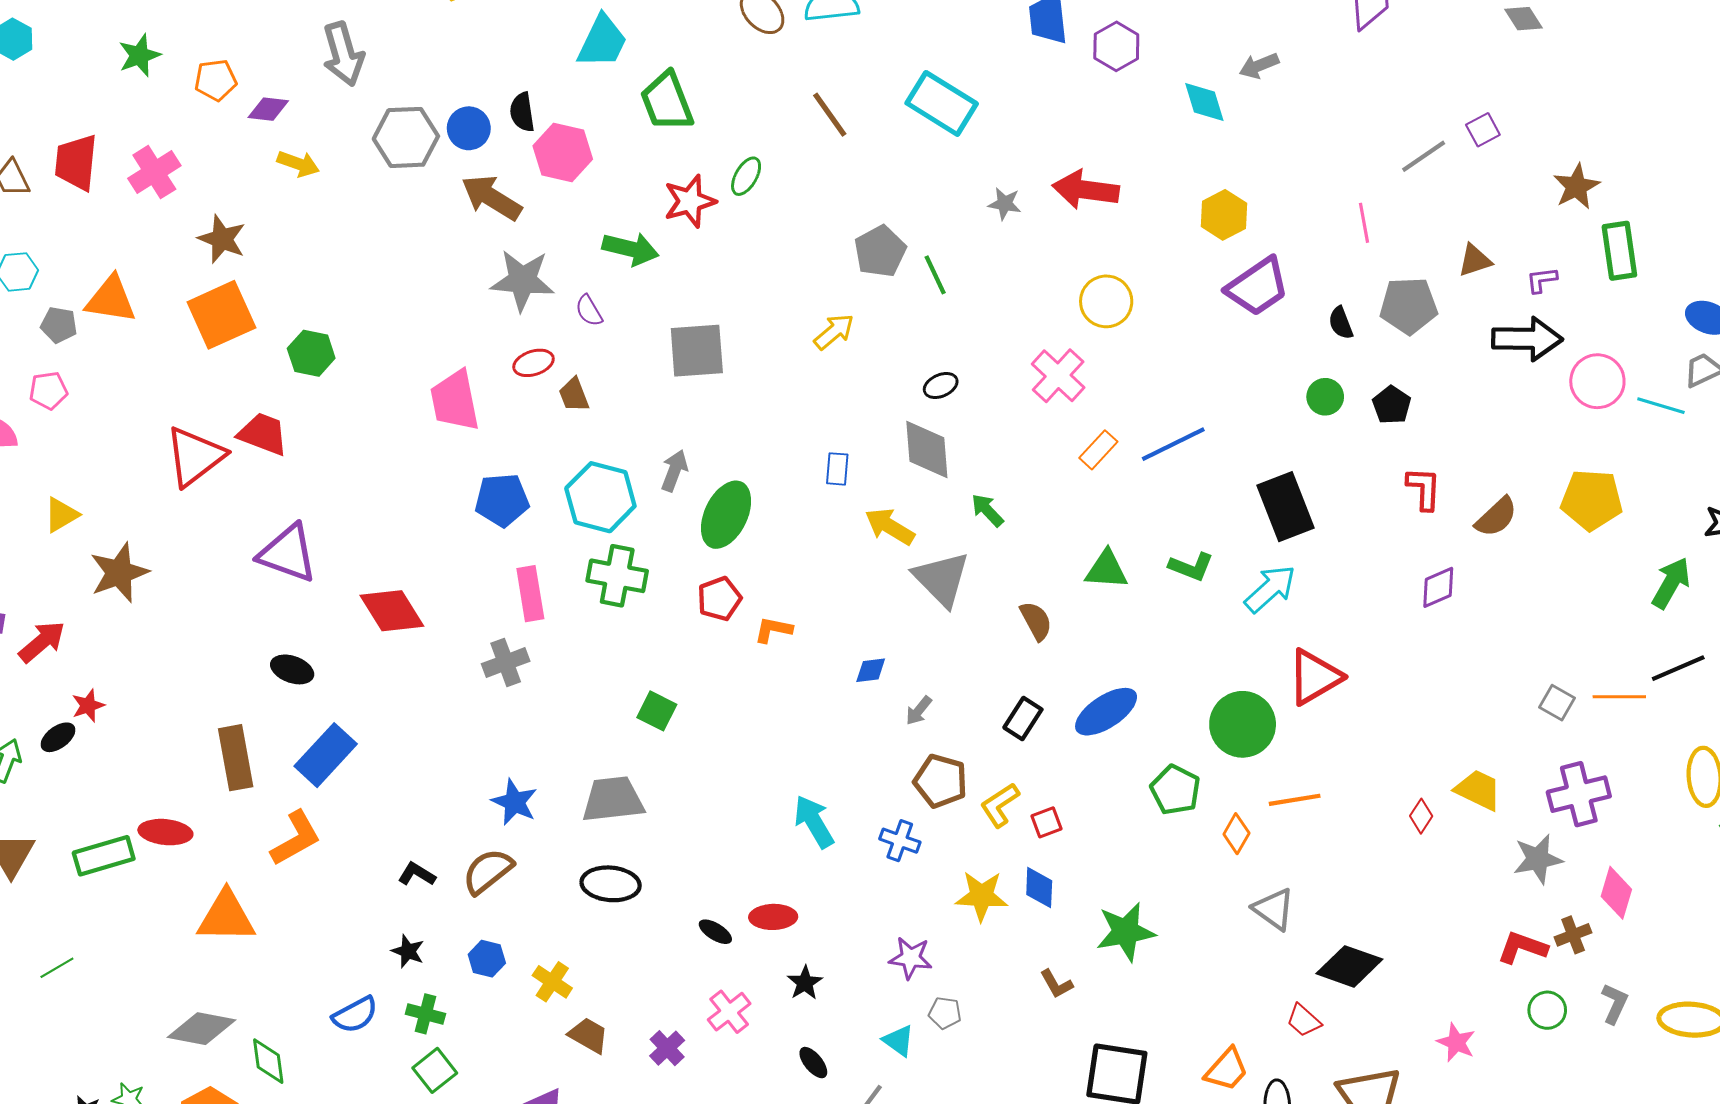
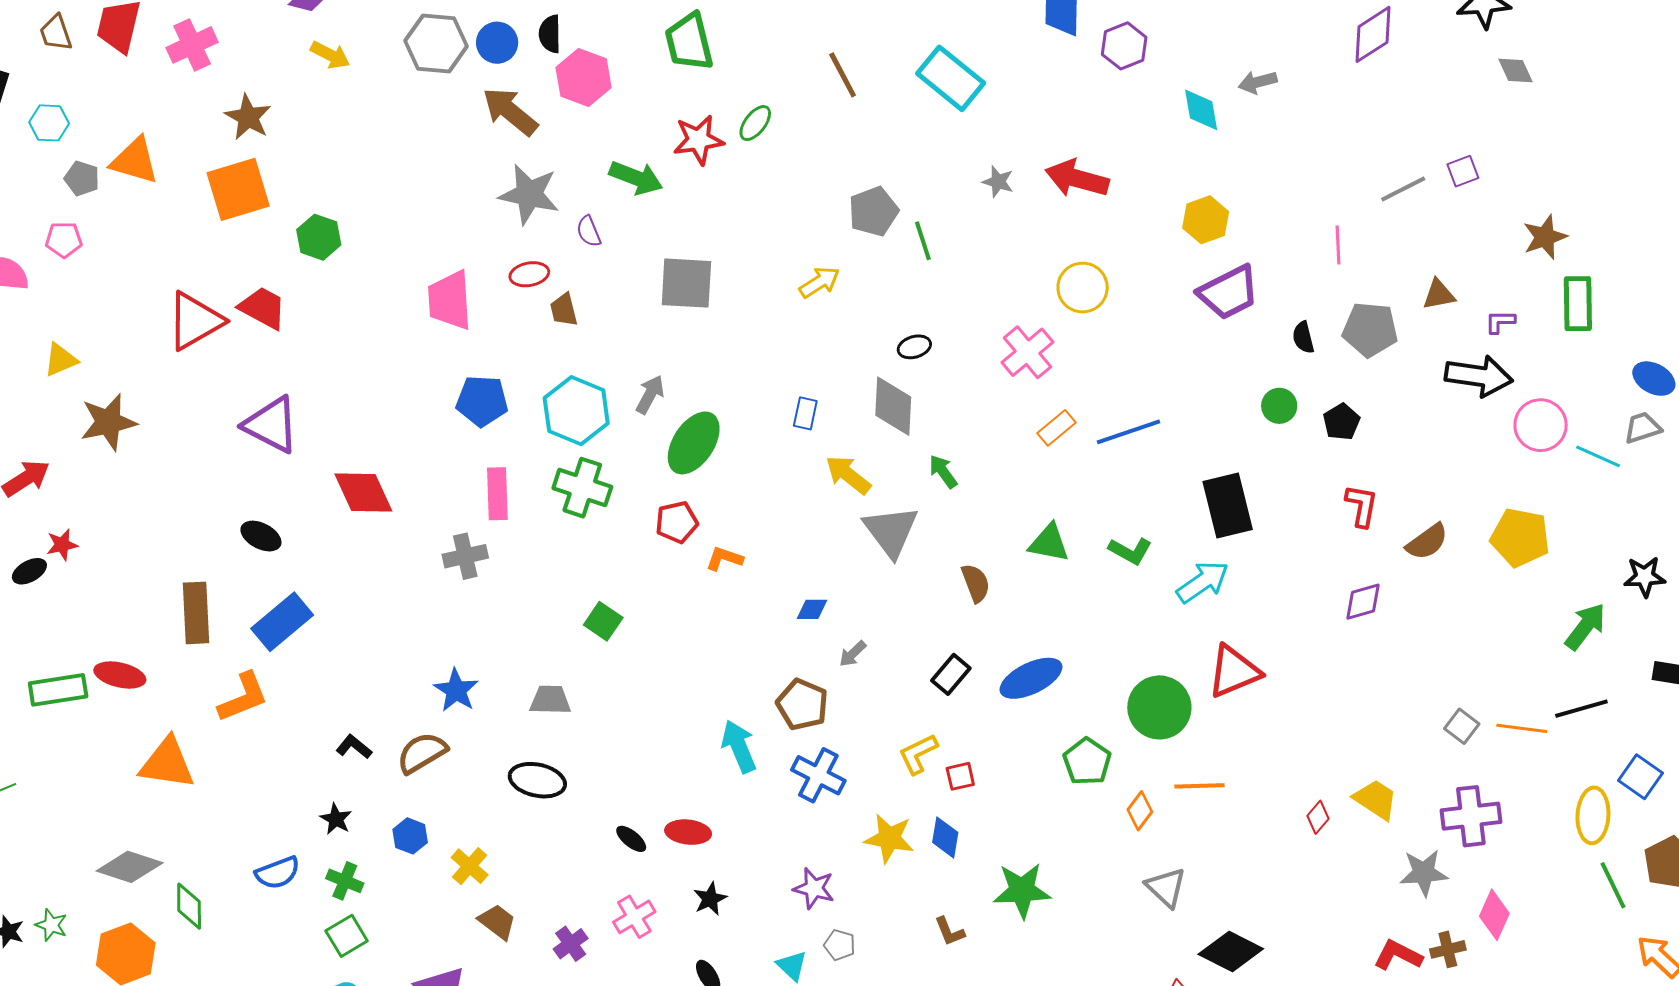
brown pentagon: (941, 781) -> (802, 704), moved
gray trapezoid: (613, 799) -> (550, 700), size x0.7
blue cross: (900, 841) -> (818, 775), size x1.4

